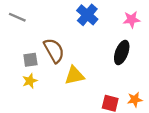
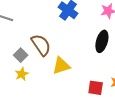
gray square: (30, 60) -> (21, 55), turned -32

